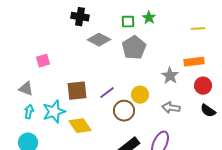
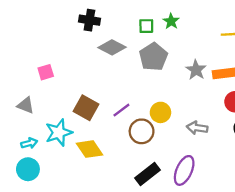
gray star: (170, 76) -> (196, 70), moved
brown square: (77, 91) -> (86, 108), turned 35
cyan arrow: (29, 112) -> (29, 143), moved, turned 64

